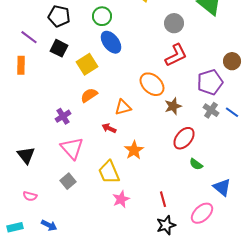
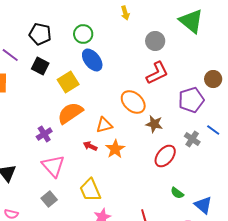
orange semicircle: (89, 95) -> (70, 113), size x1.5
brown star: (173, 106) -> (154, 124), turned 30
gray cross: (211, 110) -> (192, 139), moved
orange star: (134, 150) -> (115, 149), moved
green semicircle: (196, 164) -> (177, 193), moved

